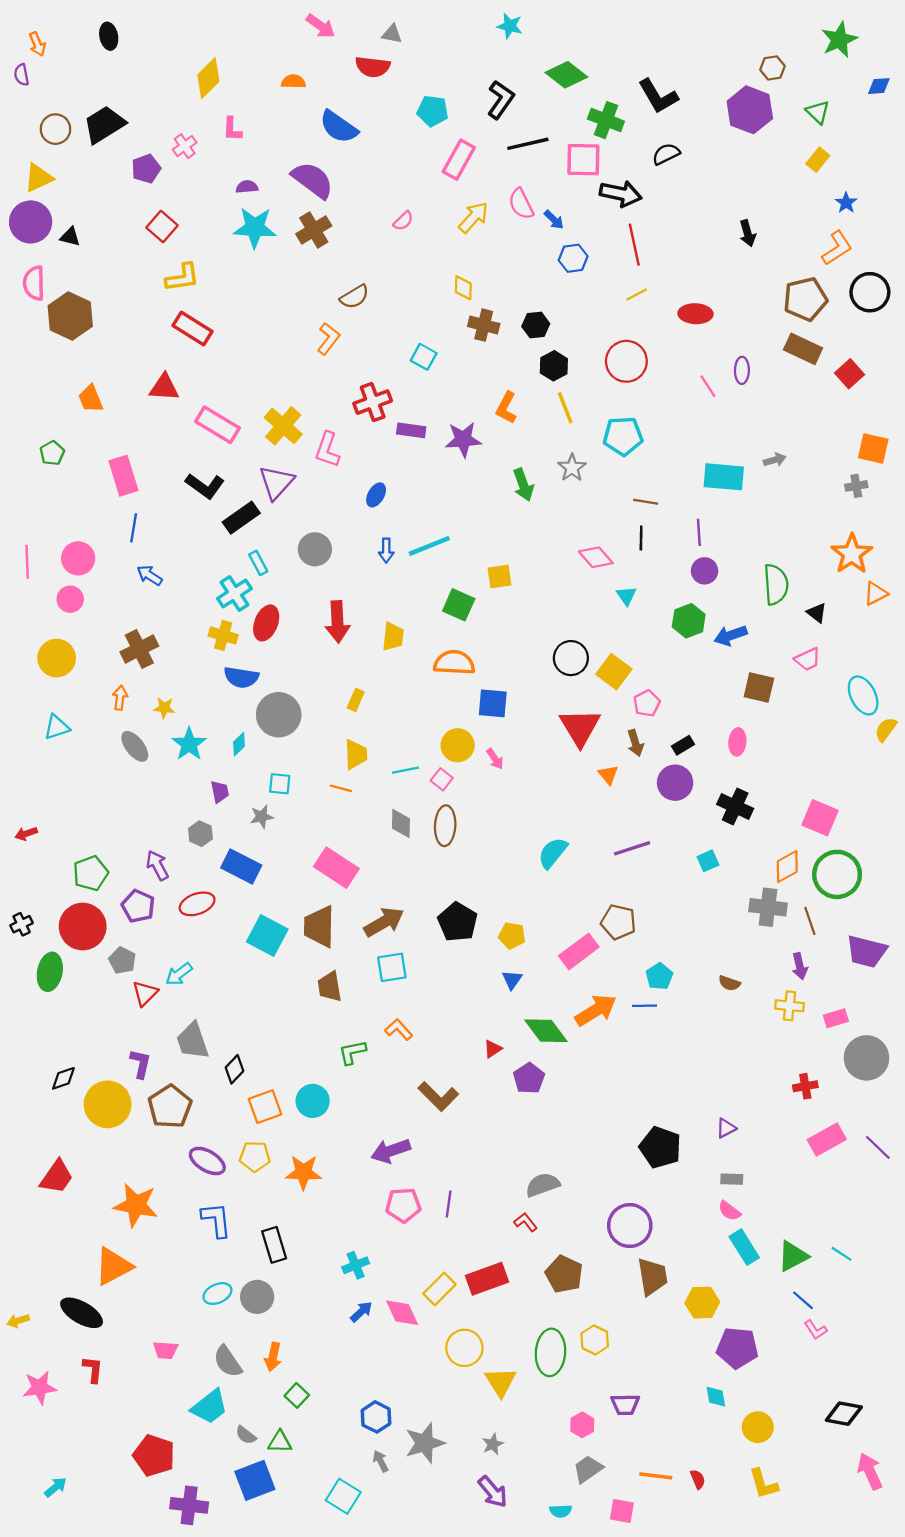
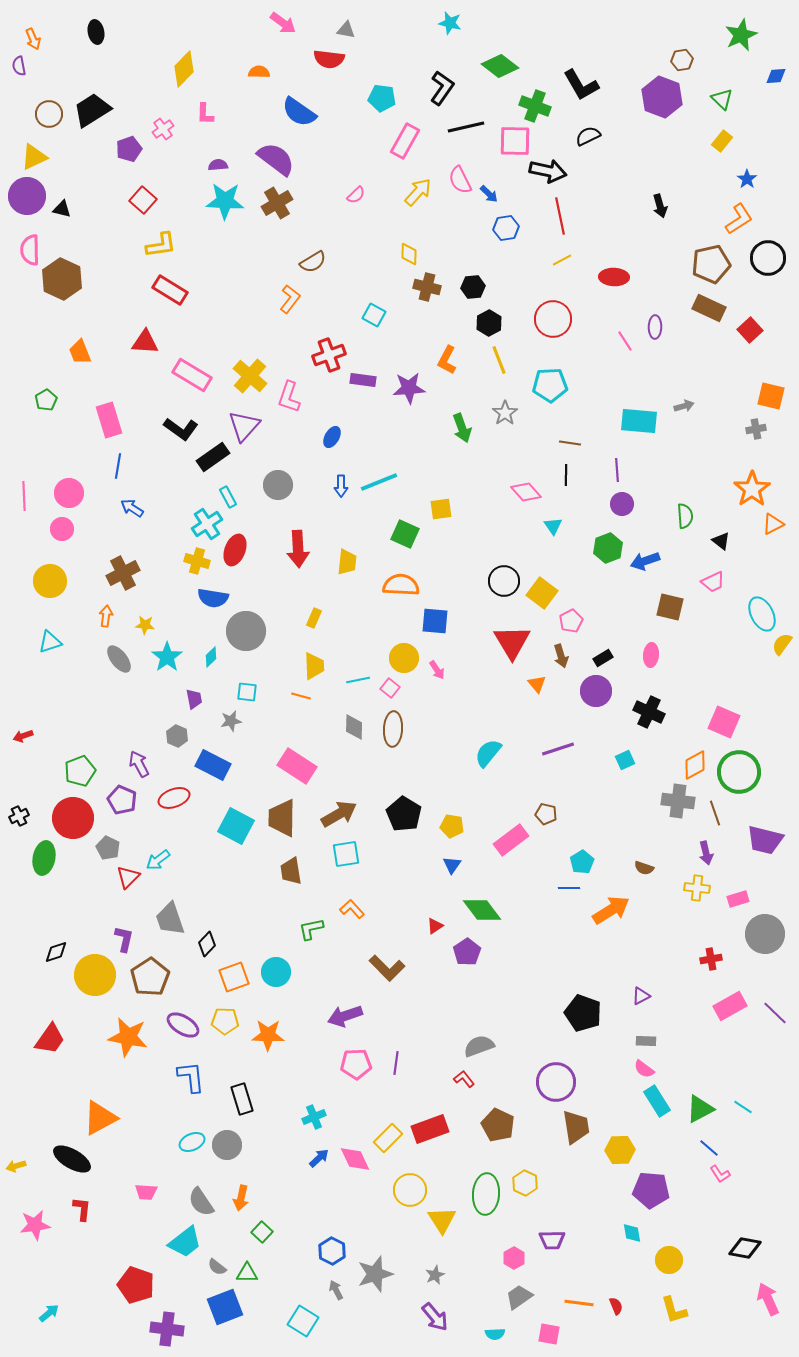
green semicircle: (776, 584) -> (685, 516), size x0.7
brown pentagon: (618, 922) -> (546, 814), size x0.7
orange arrow: (596, 1010) -> (611, 910), moved
orange star: (136, 1205) -> (128, 1037), moved

